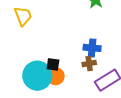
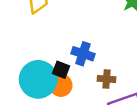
blue cross: (92, 48) -> (83, 54), moved

